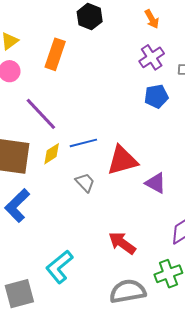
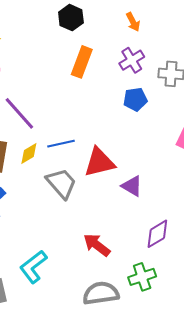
orange rectangle: (55, 54) -> (82, 62), moved
gray trapezoid: (85, 183) -> (61, 183), size x1.6

